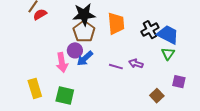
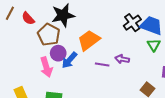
red semicircle: (40, 14) -> (28, 18), moved, turned -96
orange trapezoid: (116, 24) -> (89, 40), moved, turned -115
brown pentagon: (84, 31) -> (49, 35), moved

